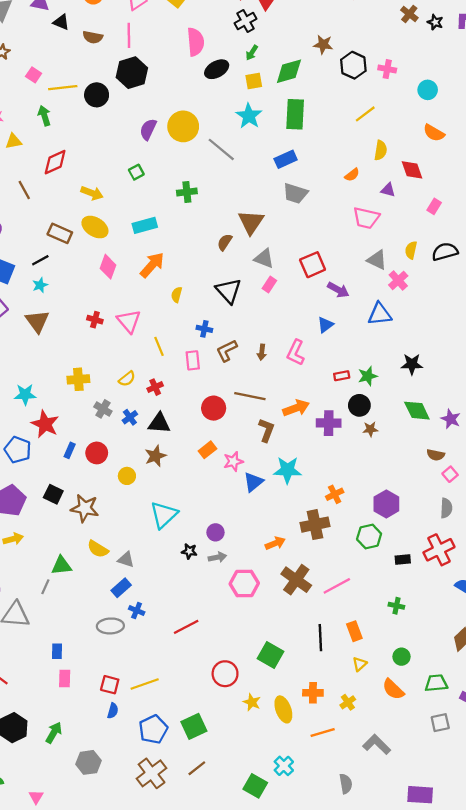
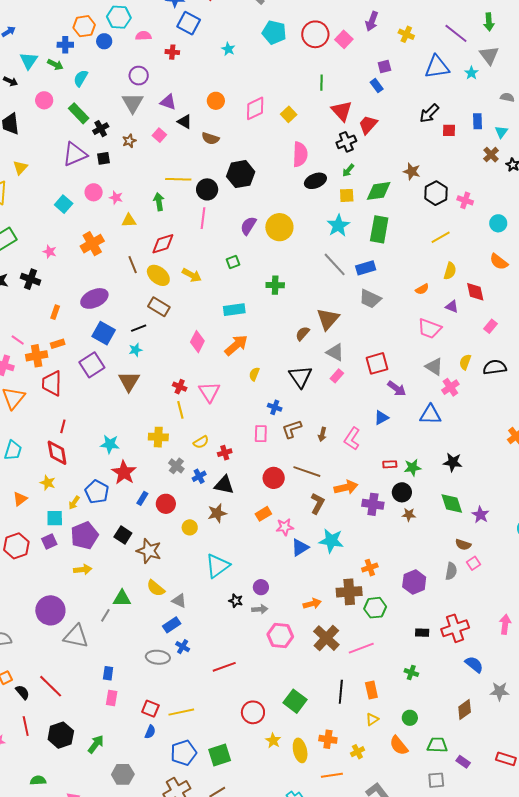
pink line: (129, 35) -> (203, 218), moved
pink square: (34, 75) -> (159, 135), moved
gray line: (221, 149) -> (335, 264), moved
yellow ellipse: (95, 227) -> (158, 275), moved
yellow line: (159, 346) -> (180, 410), moved
gray semicircle: (446, 508) -> (451, 571), moved
green hexagon: (369, 537) -> (375, 608), moved

